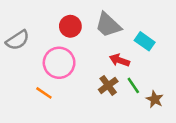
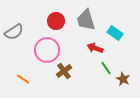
gray trapezoid: (108, 25) -> (86, 20), turned 30
brown cross: (108, 85) -> (64, 71), moved
orange line: (44, 93) -> (23, 79), moved

